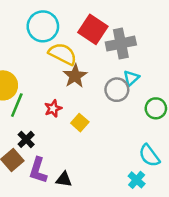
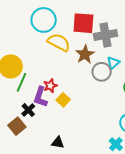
red square: (93, 29) -> (83, 23), turned -30
brown star: (75, 76) -> (85, 54), moved
yellow square: (80, 123) -> (63, 100), moved
purple L-shape: (38, 170) -> (40, 97), moved

